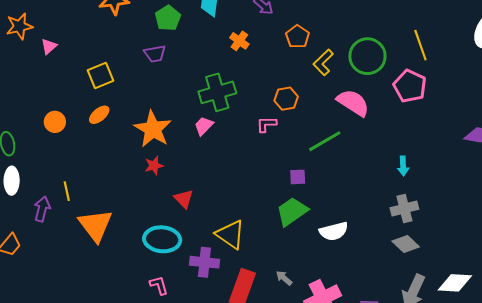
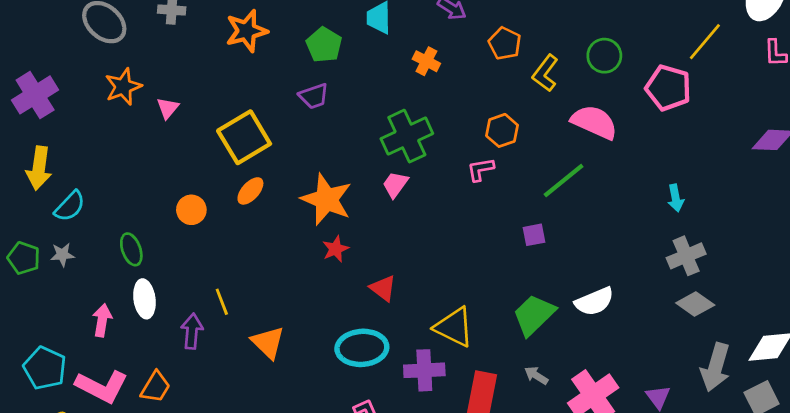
yellow line: (420, 45) -> (705, 42), moved, turned 68
green circle: (367, 56) -> (604, 56), size x0.7
yellow square: (100, 76) -> (244, 137), size x1.4
green trapezoid: (292, 211) -> (534, 315), moved
orange triangle: (95, 225) -> (268, 342), size x0.7

